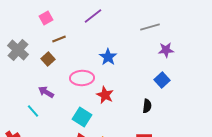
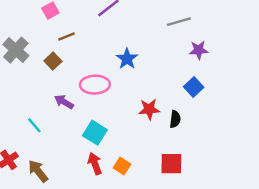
purple arrow: (46, 92) -> (64, 102), moved
red star: (105, 95) -> (149, 109), moved, turned -30

